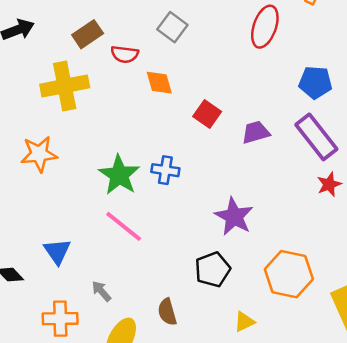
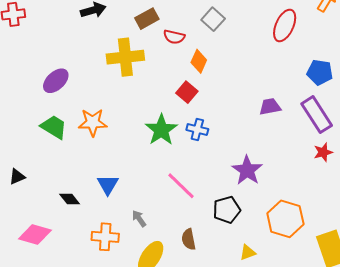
orange diamond: (159, 83) -> (199, 61), turned 35
red square: (207, 114) -> (187, 92), moved
orange star: (39, 154) -> (93, 122), moved
pink line: (124, 226) -> (181, 186), moved

